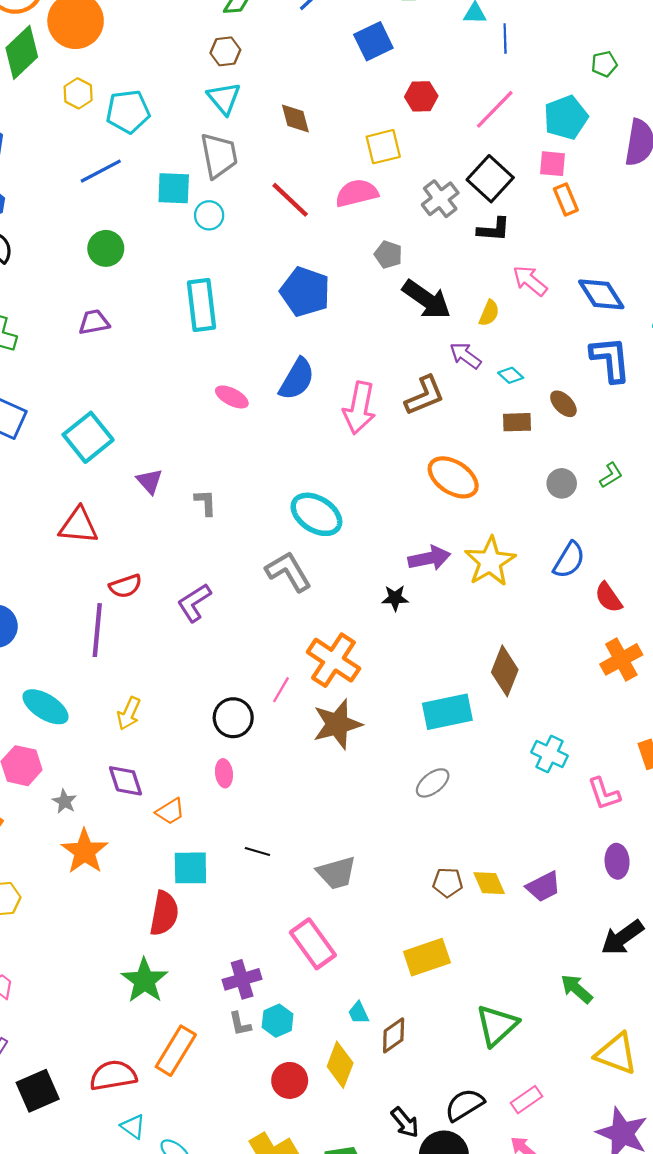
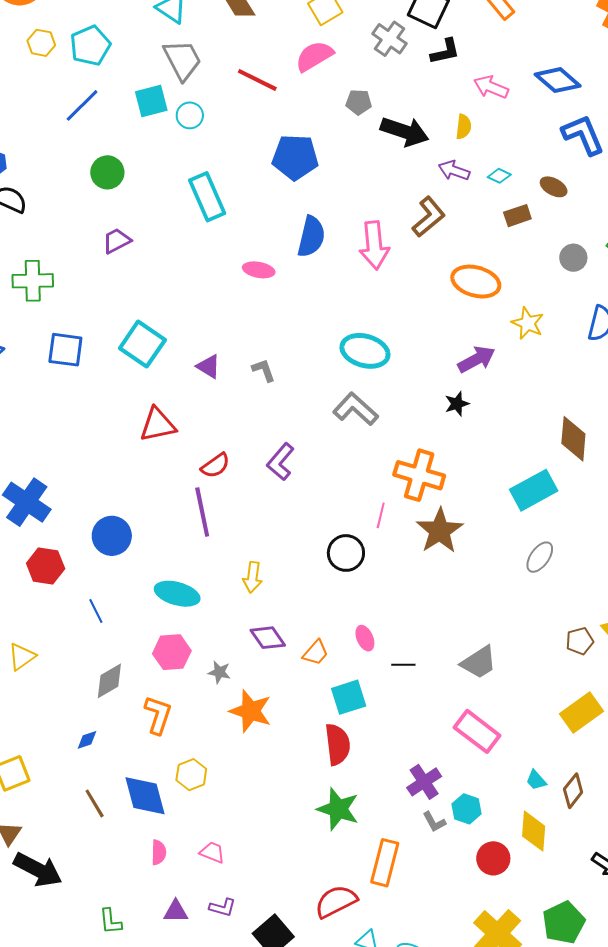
yellow star: (490, 562) -> (528, 323), moved, size x0.7
pink ellipse: (224, 773) -> (365, 638), moved

